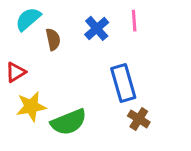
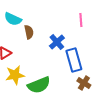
cyan semicircle: (28, 19) -> (13, 19), turned -114
blue cross: (97, 28) -> (57, 42), moved

